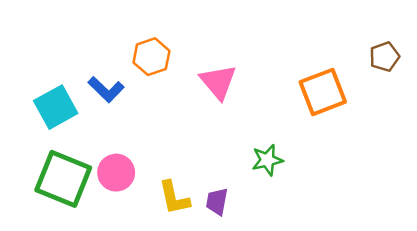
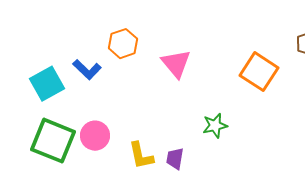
orange square: (323, 92) -> (259, 72), turned -36

